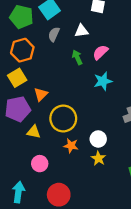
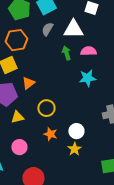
white triangle: (82, 31) -> (73, 29), size x1.5
pink semicircle: (100, 52) -> (88, 51), turned 35
yellow circle: (63, 118) -> (46, 108), size x0.7
yellow triangle: (34, 132) -> (17, 117), turned -32

